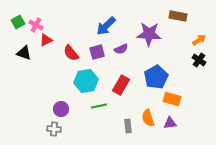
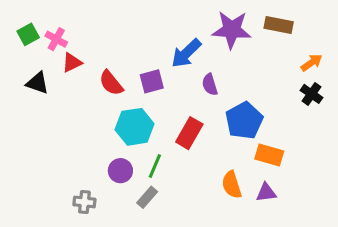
blue arrow: (106, 26) -> (186, 53), moved
purple star: (149, 34) -> (232, 30), moved
purple semicircle: (121, 49) -> (210, 85), moved, turned 96
green line: (99, 106) -> (155, 166), turned -56
purple circle: (61, 109) -> (120, 171), moved
gray rectangle: (128, 126) -> (147, 197), moved, turned 48

